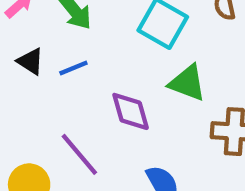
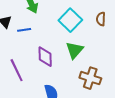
green triangle: (187, 83) -> (75, 50), turned 36

